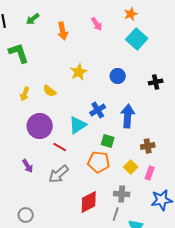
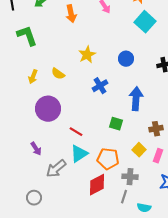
blue cross: (98, 110) -> (100, 86), moved
cyan triangle: (78, 125) -> (79, 154), moved
red line: (60, 147) -> (76, 132), moved
orange pentagon: (99, 162) -> (108, 159), moved
gray arrow: (59, 174) -> (56, 169), moved

